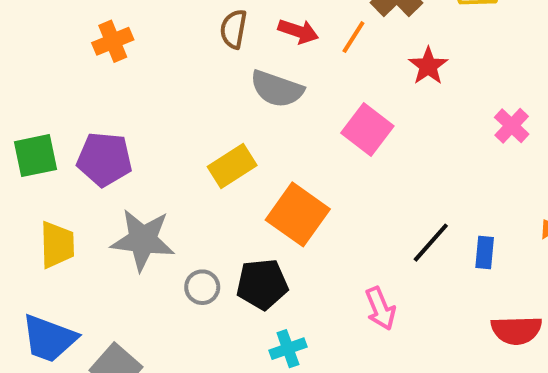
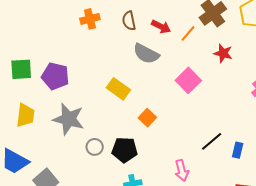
brown semicircle: (234, 29) -> (129, 21), turned -30
orange cross: (113, 41) -> (90, 19), moved
red star: (428, 66) -> (223, 53), turned -30
yellow rectangle: (232, 166) -> (118, 89), turned 60
orange square: (298, 214) -> (147, 118), size x0.6

